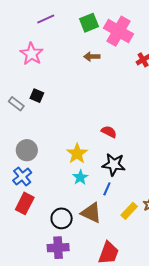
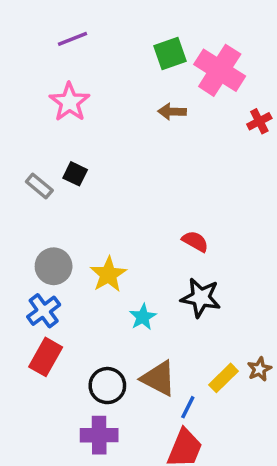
purple line: (46, 19) -> (72, 39), moved
yellow star: (77, 154) -> (108, 274), moved
blue line: (107, 189) -> (188, 407), moved

